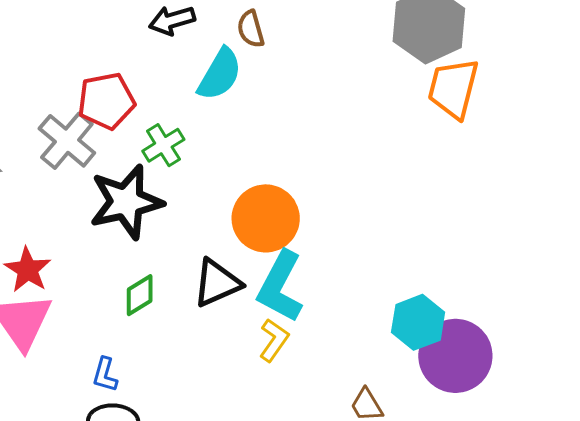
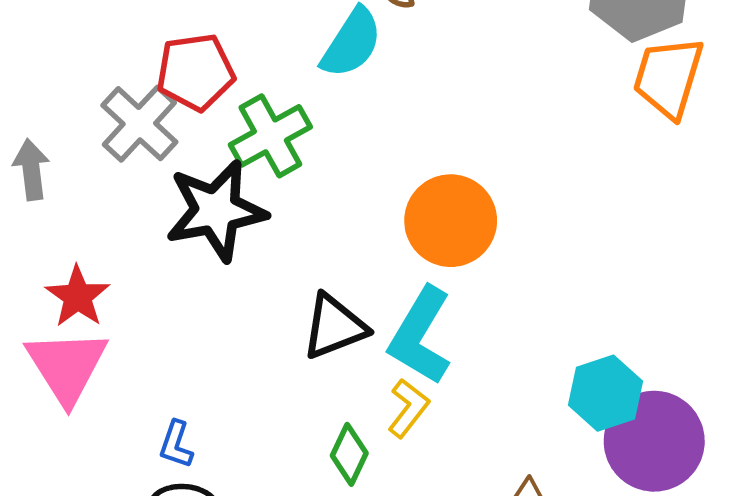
green cross: (163, 145) -> (270, 136), size x1.4
orange circle: (266, 218) -> (451, 221), moved
green diamond: (140, 295) -> (349, 454), moved, turned -36

